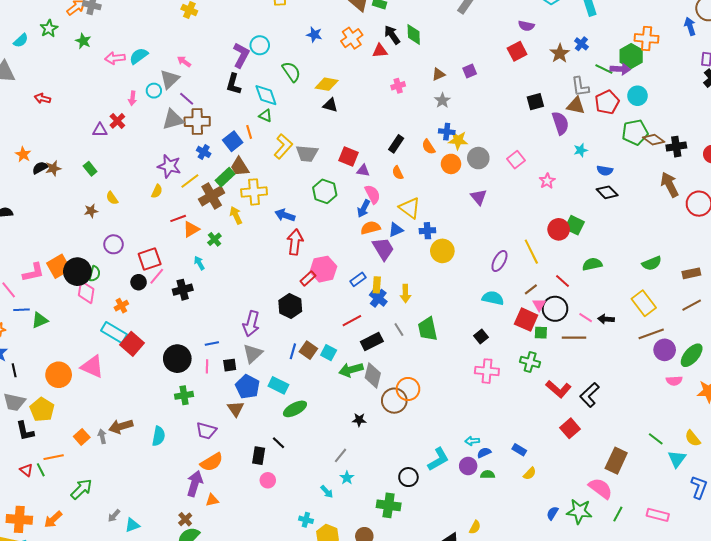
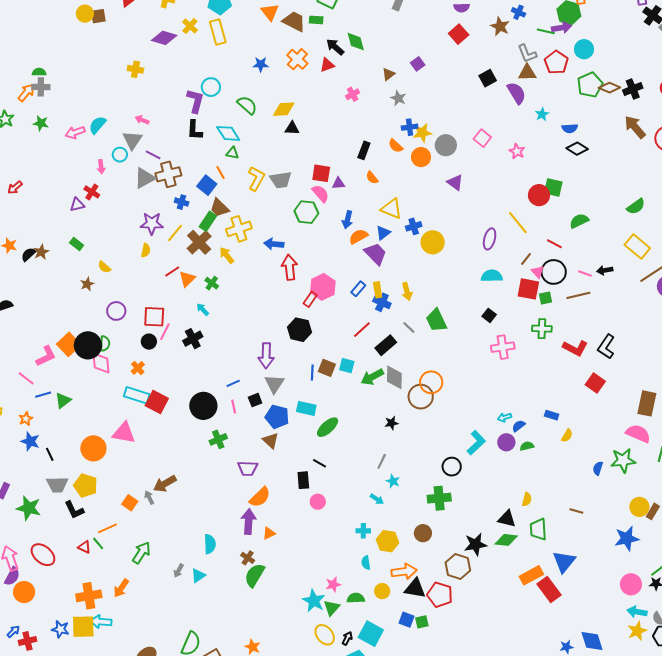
red arrow: (42, 98) -> (15, 188), turned -42
pink semicircle: (373, 194) -> (320, 193), moved
red square: (150, 259) -> (154, 317), turned 35
cyan semicircle: (159, 436) -> (210, 544), moved

